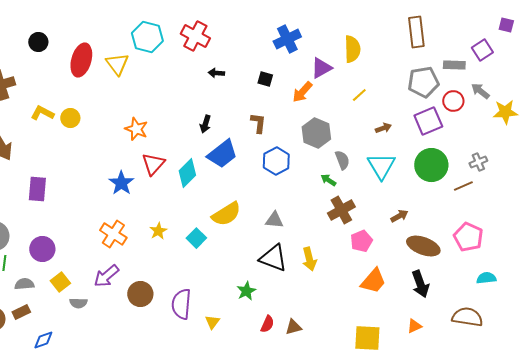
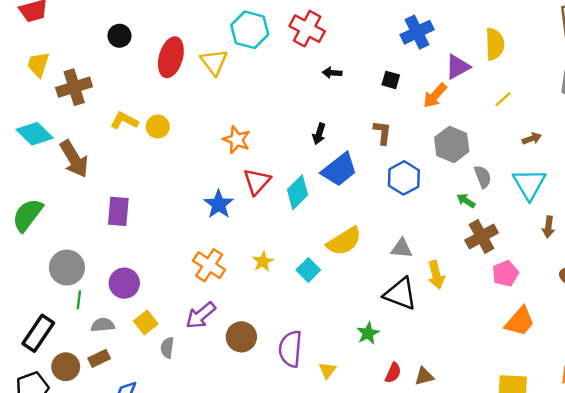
brown arrow: (399, 216) -> (548, 227), moved, turned 126
yellow arrow: (309, 259) -> (436, 275), moved
gray semicircle: (78, 303) -> (167, 348), turned 96

